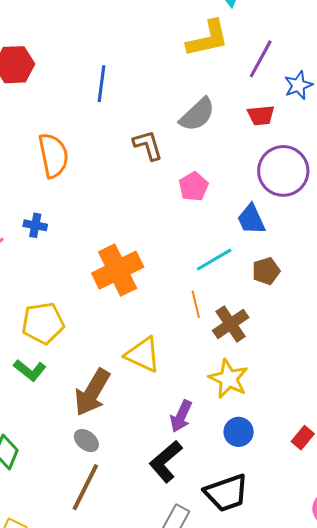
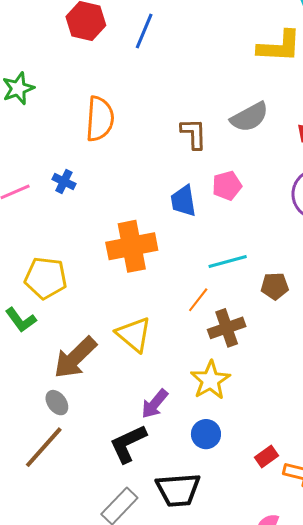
blue line: (102, 84) -> (144, 31), moved
blue trapezoid: (251, 219) -> (183, 201), moved
orange line: (196, 304) -> (198, 300), turned 36

